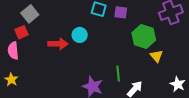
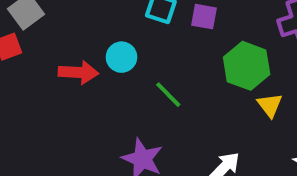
green line: (118, 74) -> (168, 95), moved, turned -42

